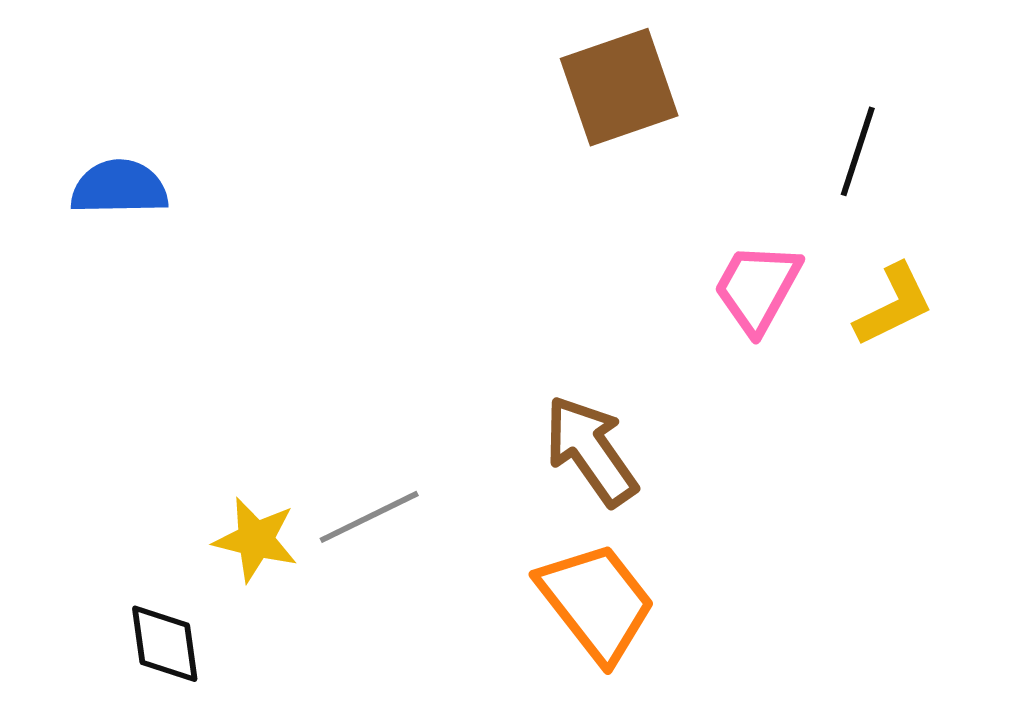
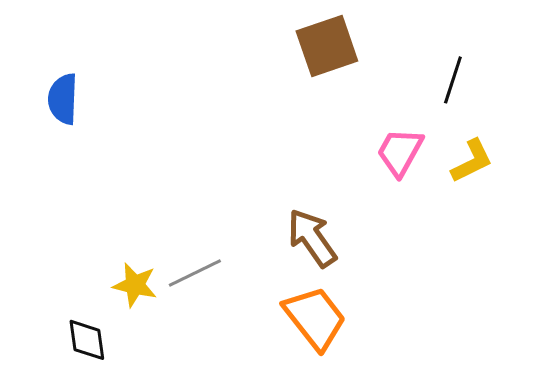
blue semicircle: (119, 187) -> (63, 99), turned -87

